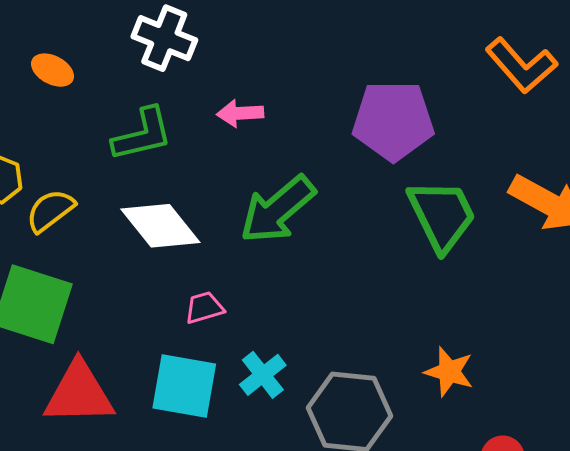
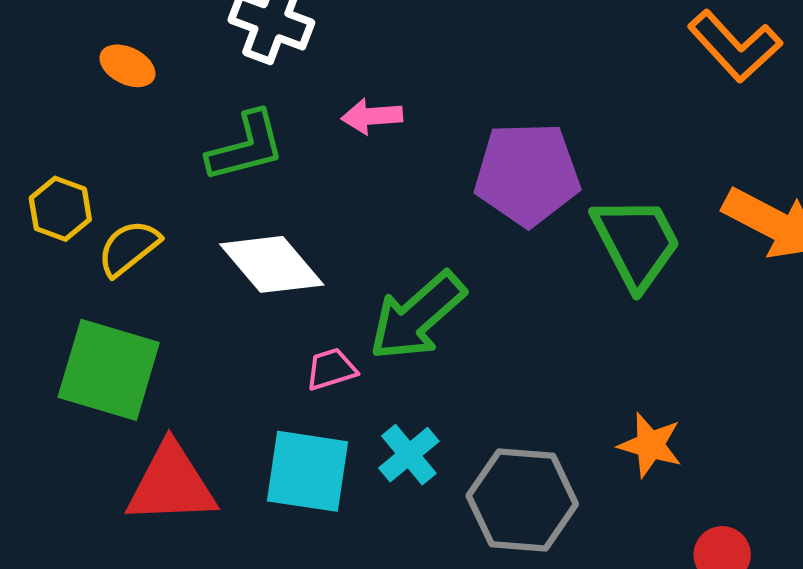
purple pentagon: (393, 121) -> (527, 174), moved
green arrow: (278, 210) -> (417, 316), moved

